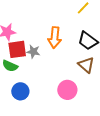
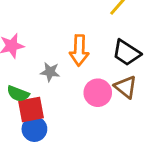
red square: (17, 49) -> (31, 109), moved
pink circle: (67, 90) -> (98, 93), moved

